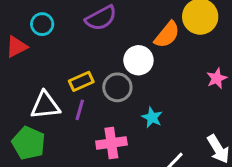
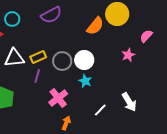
white circle: (138, 60) -> (84, 60), moved
white triangle: (45, 105) -> (14, 58), moved
pink cross: (111, 143) -> (58, 98), turned -30

